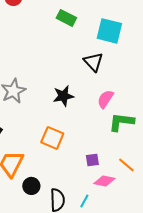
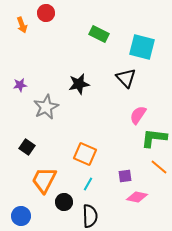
black star: (63, 96) -> (79, 84), moved
orange line: (126, 165) -> (159, 167), moved
cyan line: (84, 201) -> (88, 184), moved

